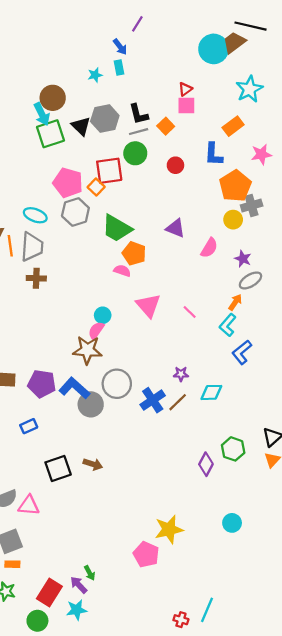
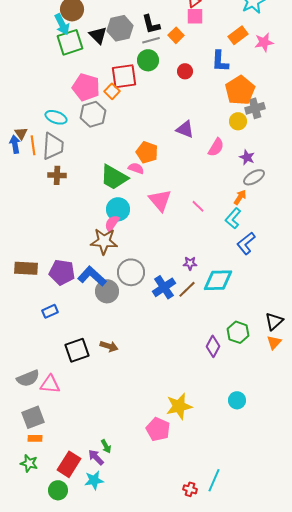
pink star: (261, 154) -> (264, 42), moved
green trapezoid: (117, 228) -> (114, 177), moved
cyan circle: (103, 315) -> (118, 209), size x1.5
cyan diamond: (211, 392) -> (218, 280), size x1.4

